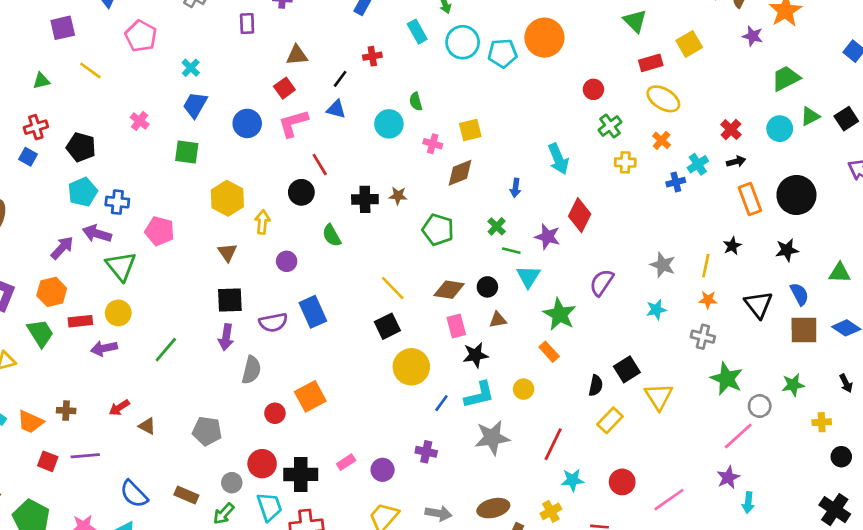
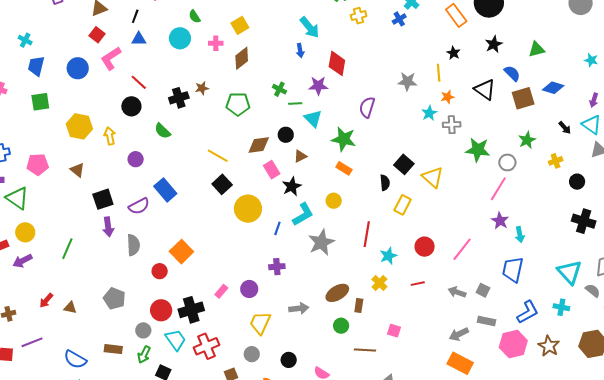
blue arrow: (515, 188) -> (300, 51), moved
brown triangle: (227, 252) -> (77, 170), moved
cyan star: (656, 310) -> (429, 113), moved
gray pentagon: (207, 431) -> (114, 299), turned 30

